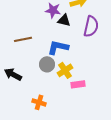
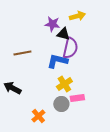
purple semicircle: (91, 26) -> (70, 48), moved
gray circle: (47, 64) -> (61, 104), moved
orange cross: (39, 102) -> (38, 116), turned 32

